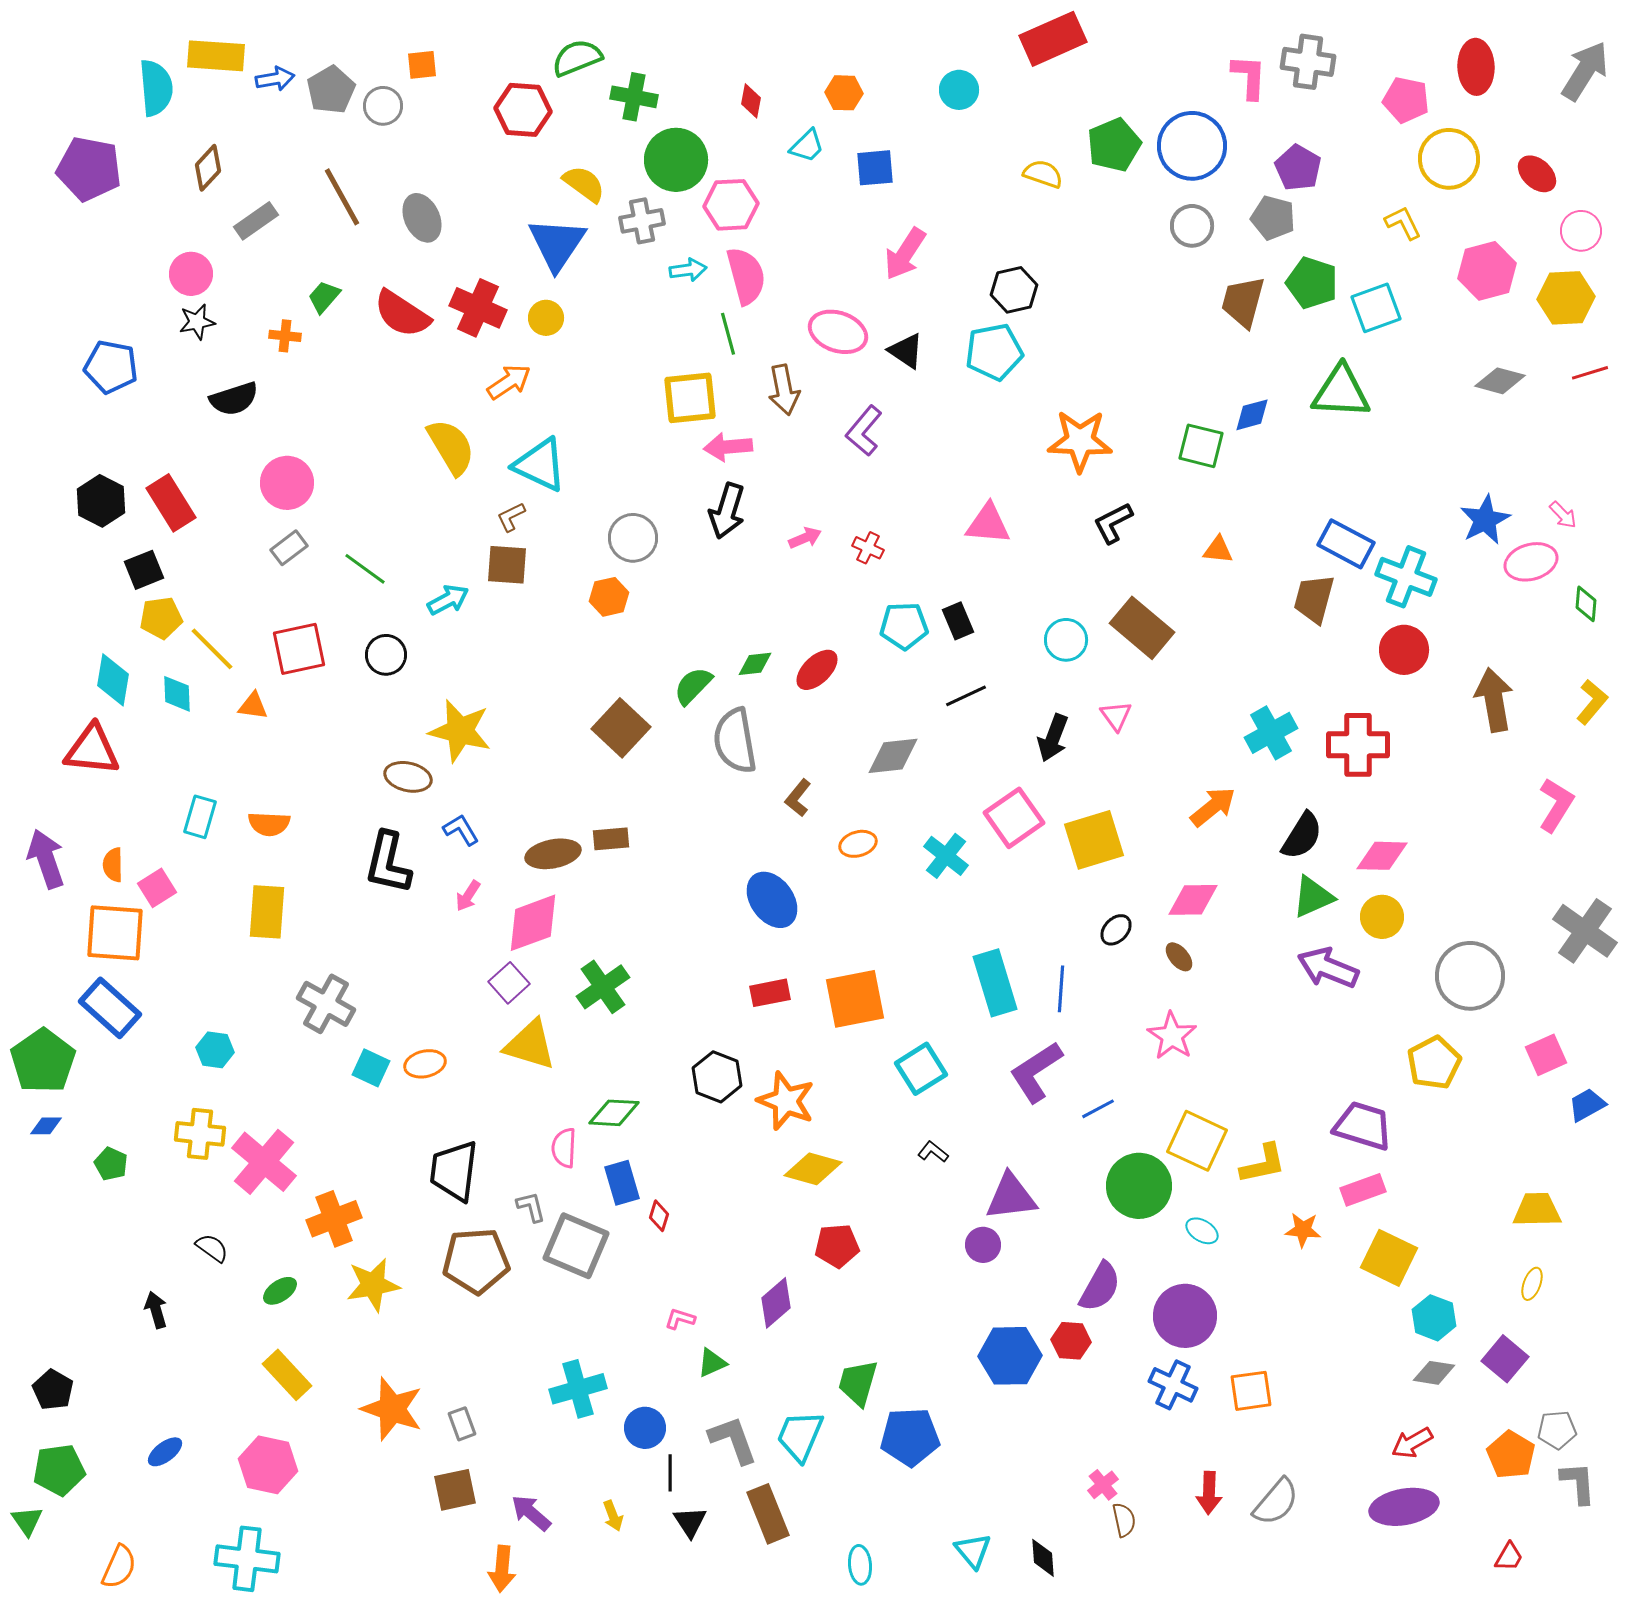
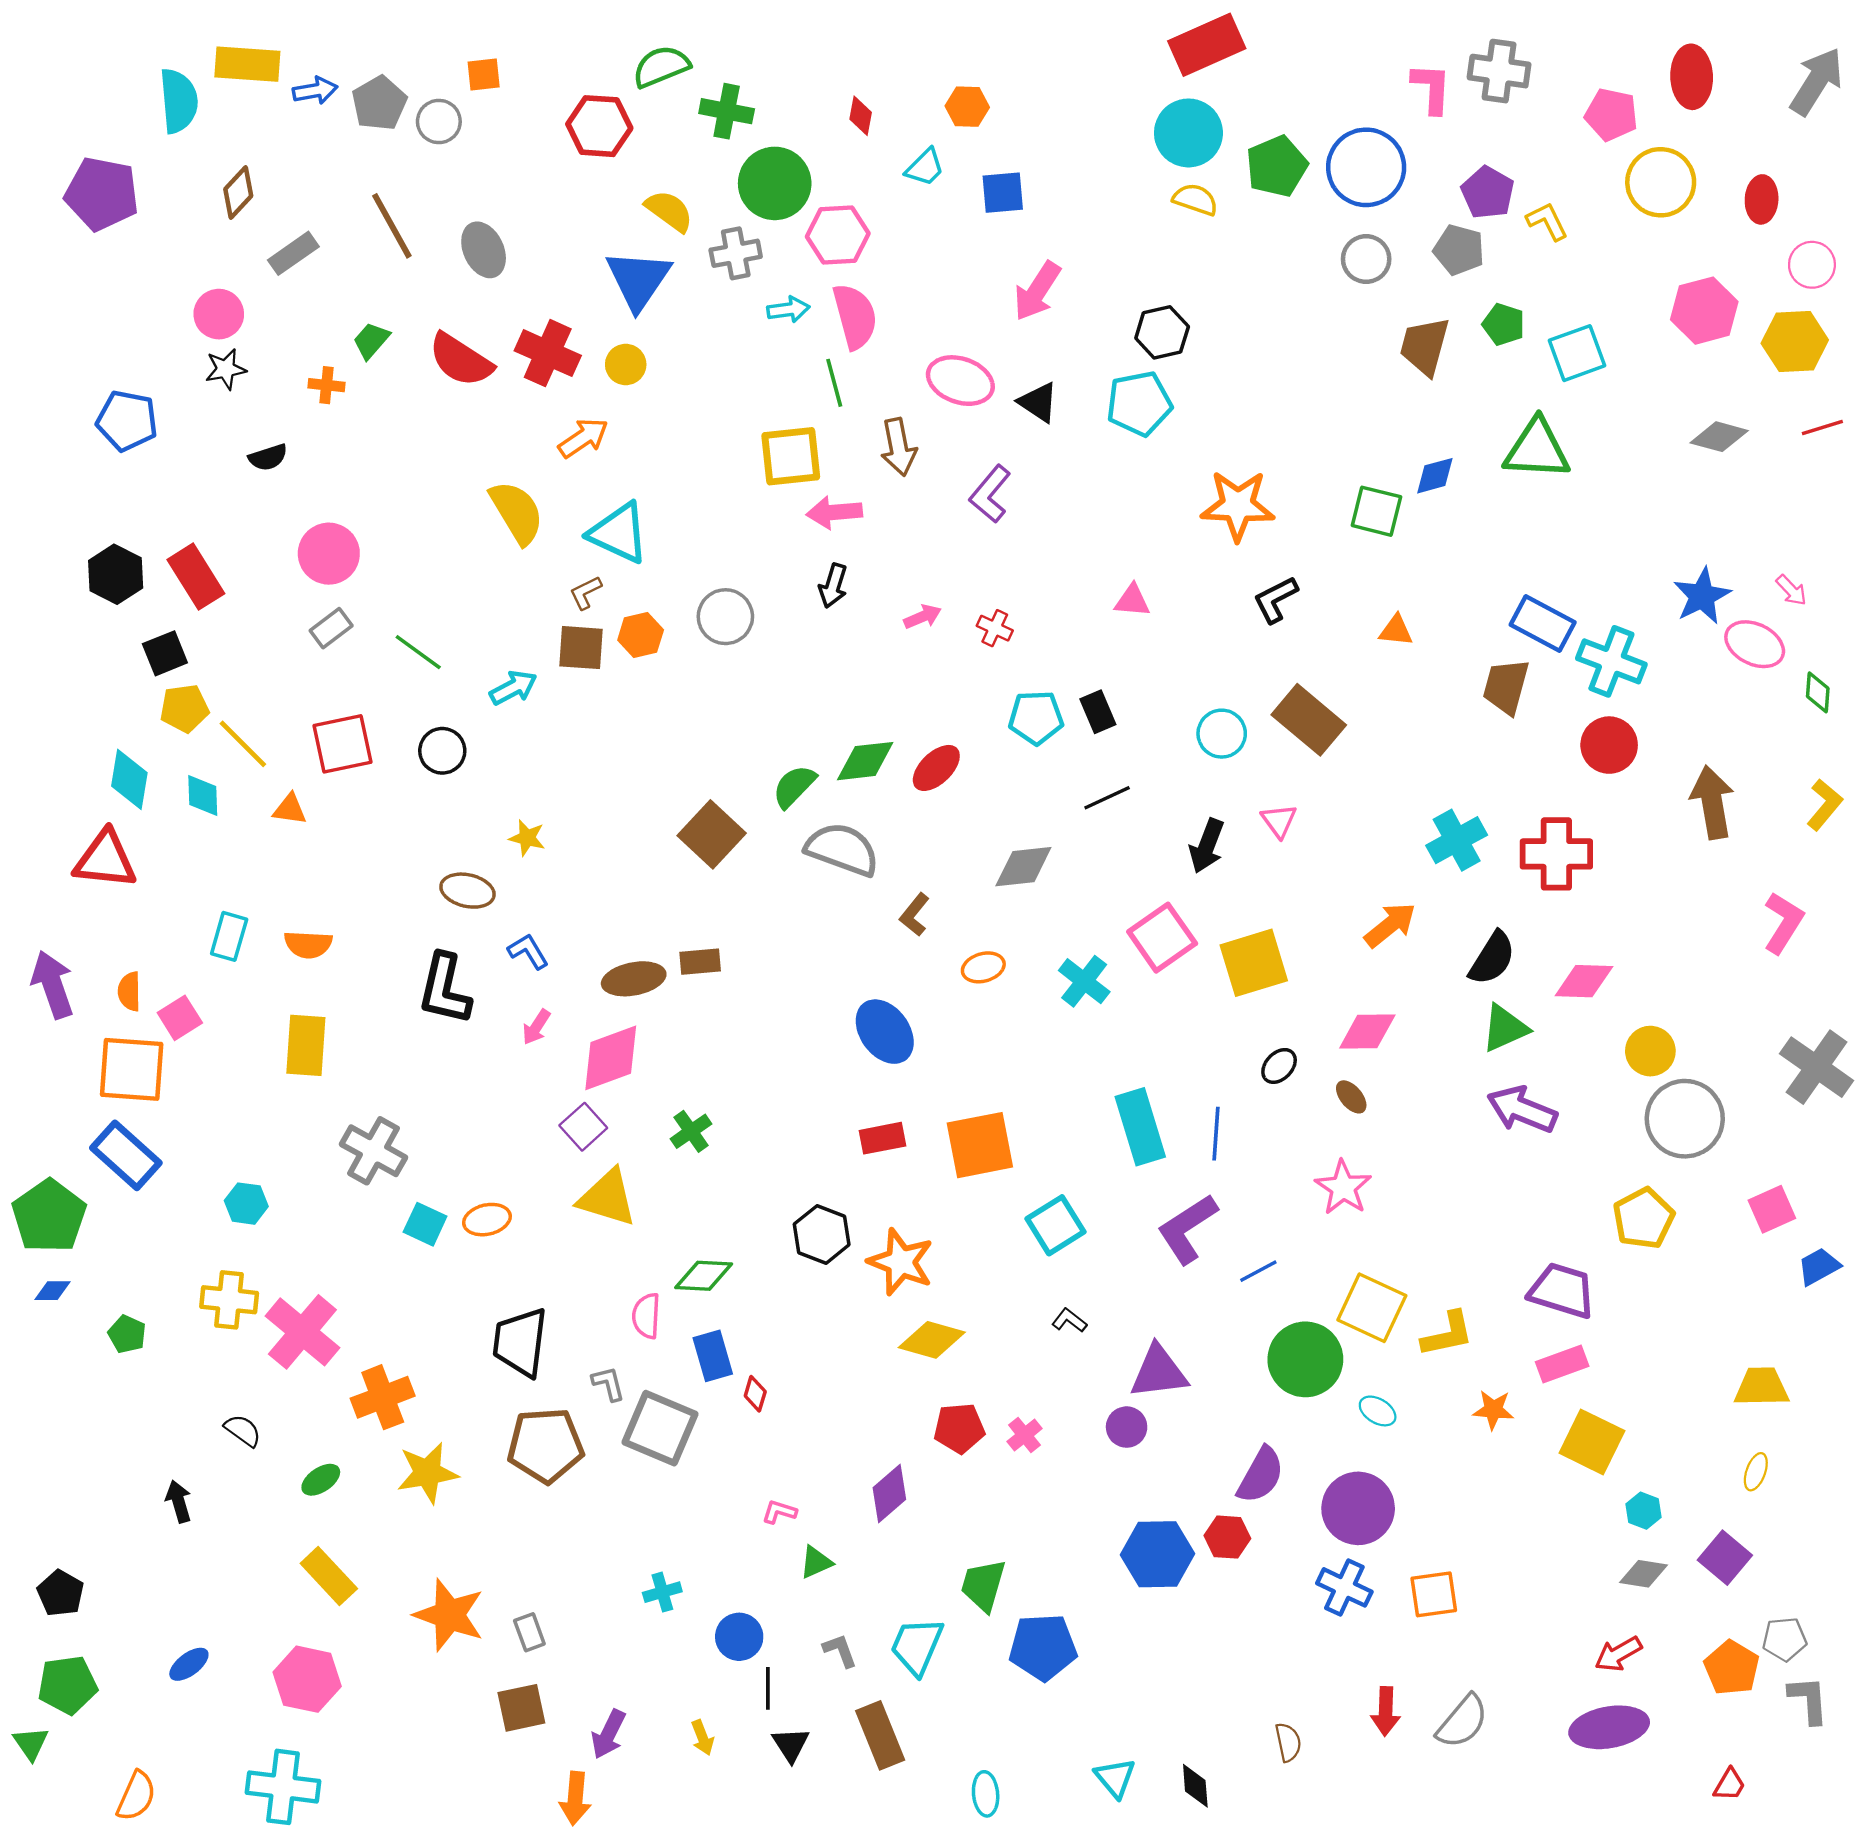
cyan circle: (959, 90) -> (1188, 133), moved, size x1.5
red ellipse: (1537, 174) -> (1762, 199), turned 51
yellow L-shape: (1403, 223) -> (1547, 221), moved
green pentagon: (1312, 283) -> (1504, 324), size x0.7
black semicircle: (234, 399) -> (268, 457), size x0.7
black arrow: (727, 511) -> (833, 586), size x0.7
pink triangle: (988, 524) -> (1132, 601), size x0.7
pink ellipse: (1531, 562) -> (1755, 644), turned 42
orange hexagon: (609, 597) -> (641, 635), moved
green diamond: (755, 664) -> (865, 761), size x1.5
yellow star: (460, 731) -> (527, 838), size x0.5
gray semicircle: (735, 741) -> (842, 849), turned 120
yellow circle: (1382, 917) -> (1650, 1051), moved
green cross: (603, 987) -> (691, 1131), size x0.7
cyan hexagon: (1434, 1318) -> (1643, 1511), size x0.7
cyan cross: (578, 1389) -> (662, 1592), size x0.6
gray L-shape: (733, 1440) -> (840, 1651), size x0.6
pink cross: (1103, 1485) -> (1025, 1435), moved
purple arrow: (531, 1513) -> (608, 1734), turned -105

